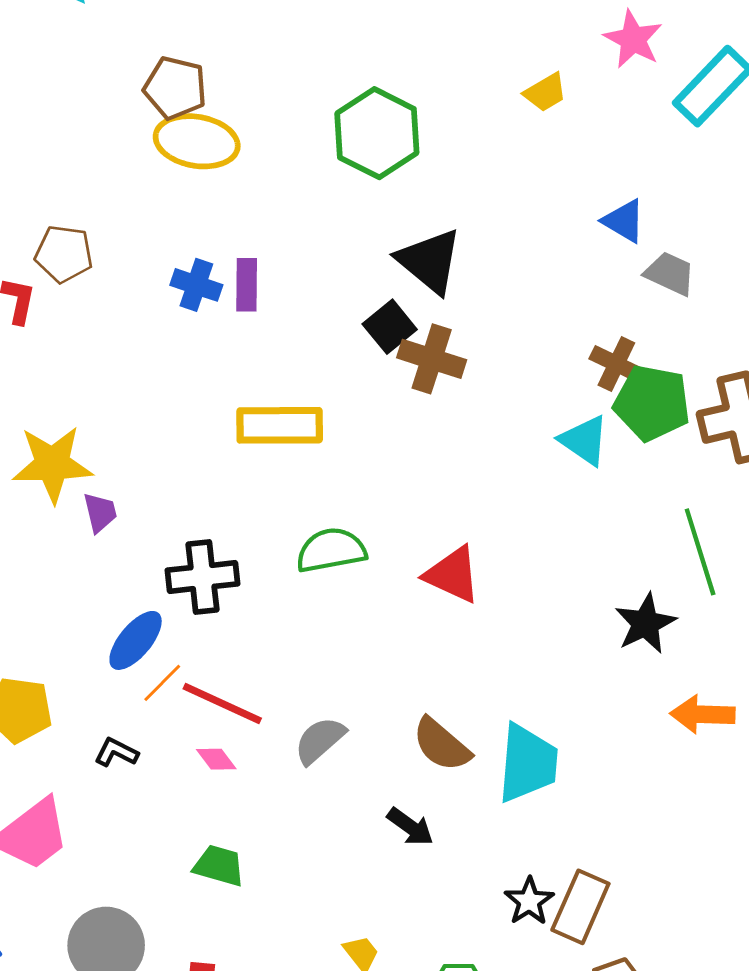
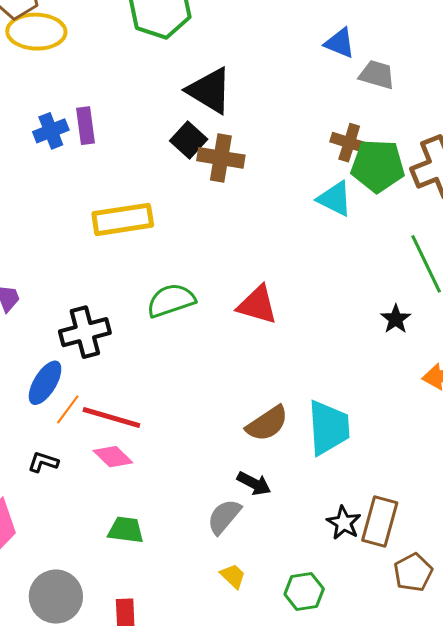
blue cross: (196, 285) -> (51, 131), turned -32
black star: (645, 623) -> (396, 319), size x0.7
gray semicircle: (320, 740) -> (224, 517), moved
brown semicircle: (442, 745) -> (267, 424), turned -66
pink diamond: (216, 759) -> (113, 457), size x1.4

